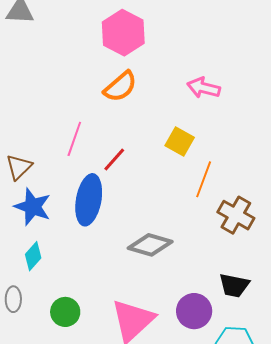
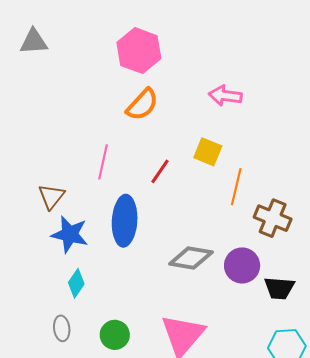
red line: (114, 159) -> (160, 171), moved
purple circle: (194, 311) -> (242, 265), moved

